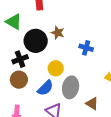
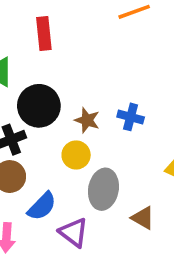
brown star: (58, 33) -> (87, 120), moved
blue semicircle: (45, 88) -> (42, 206), moved

